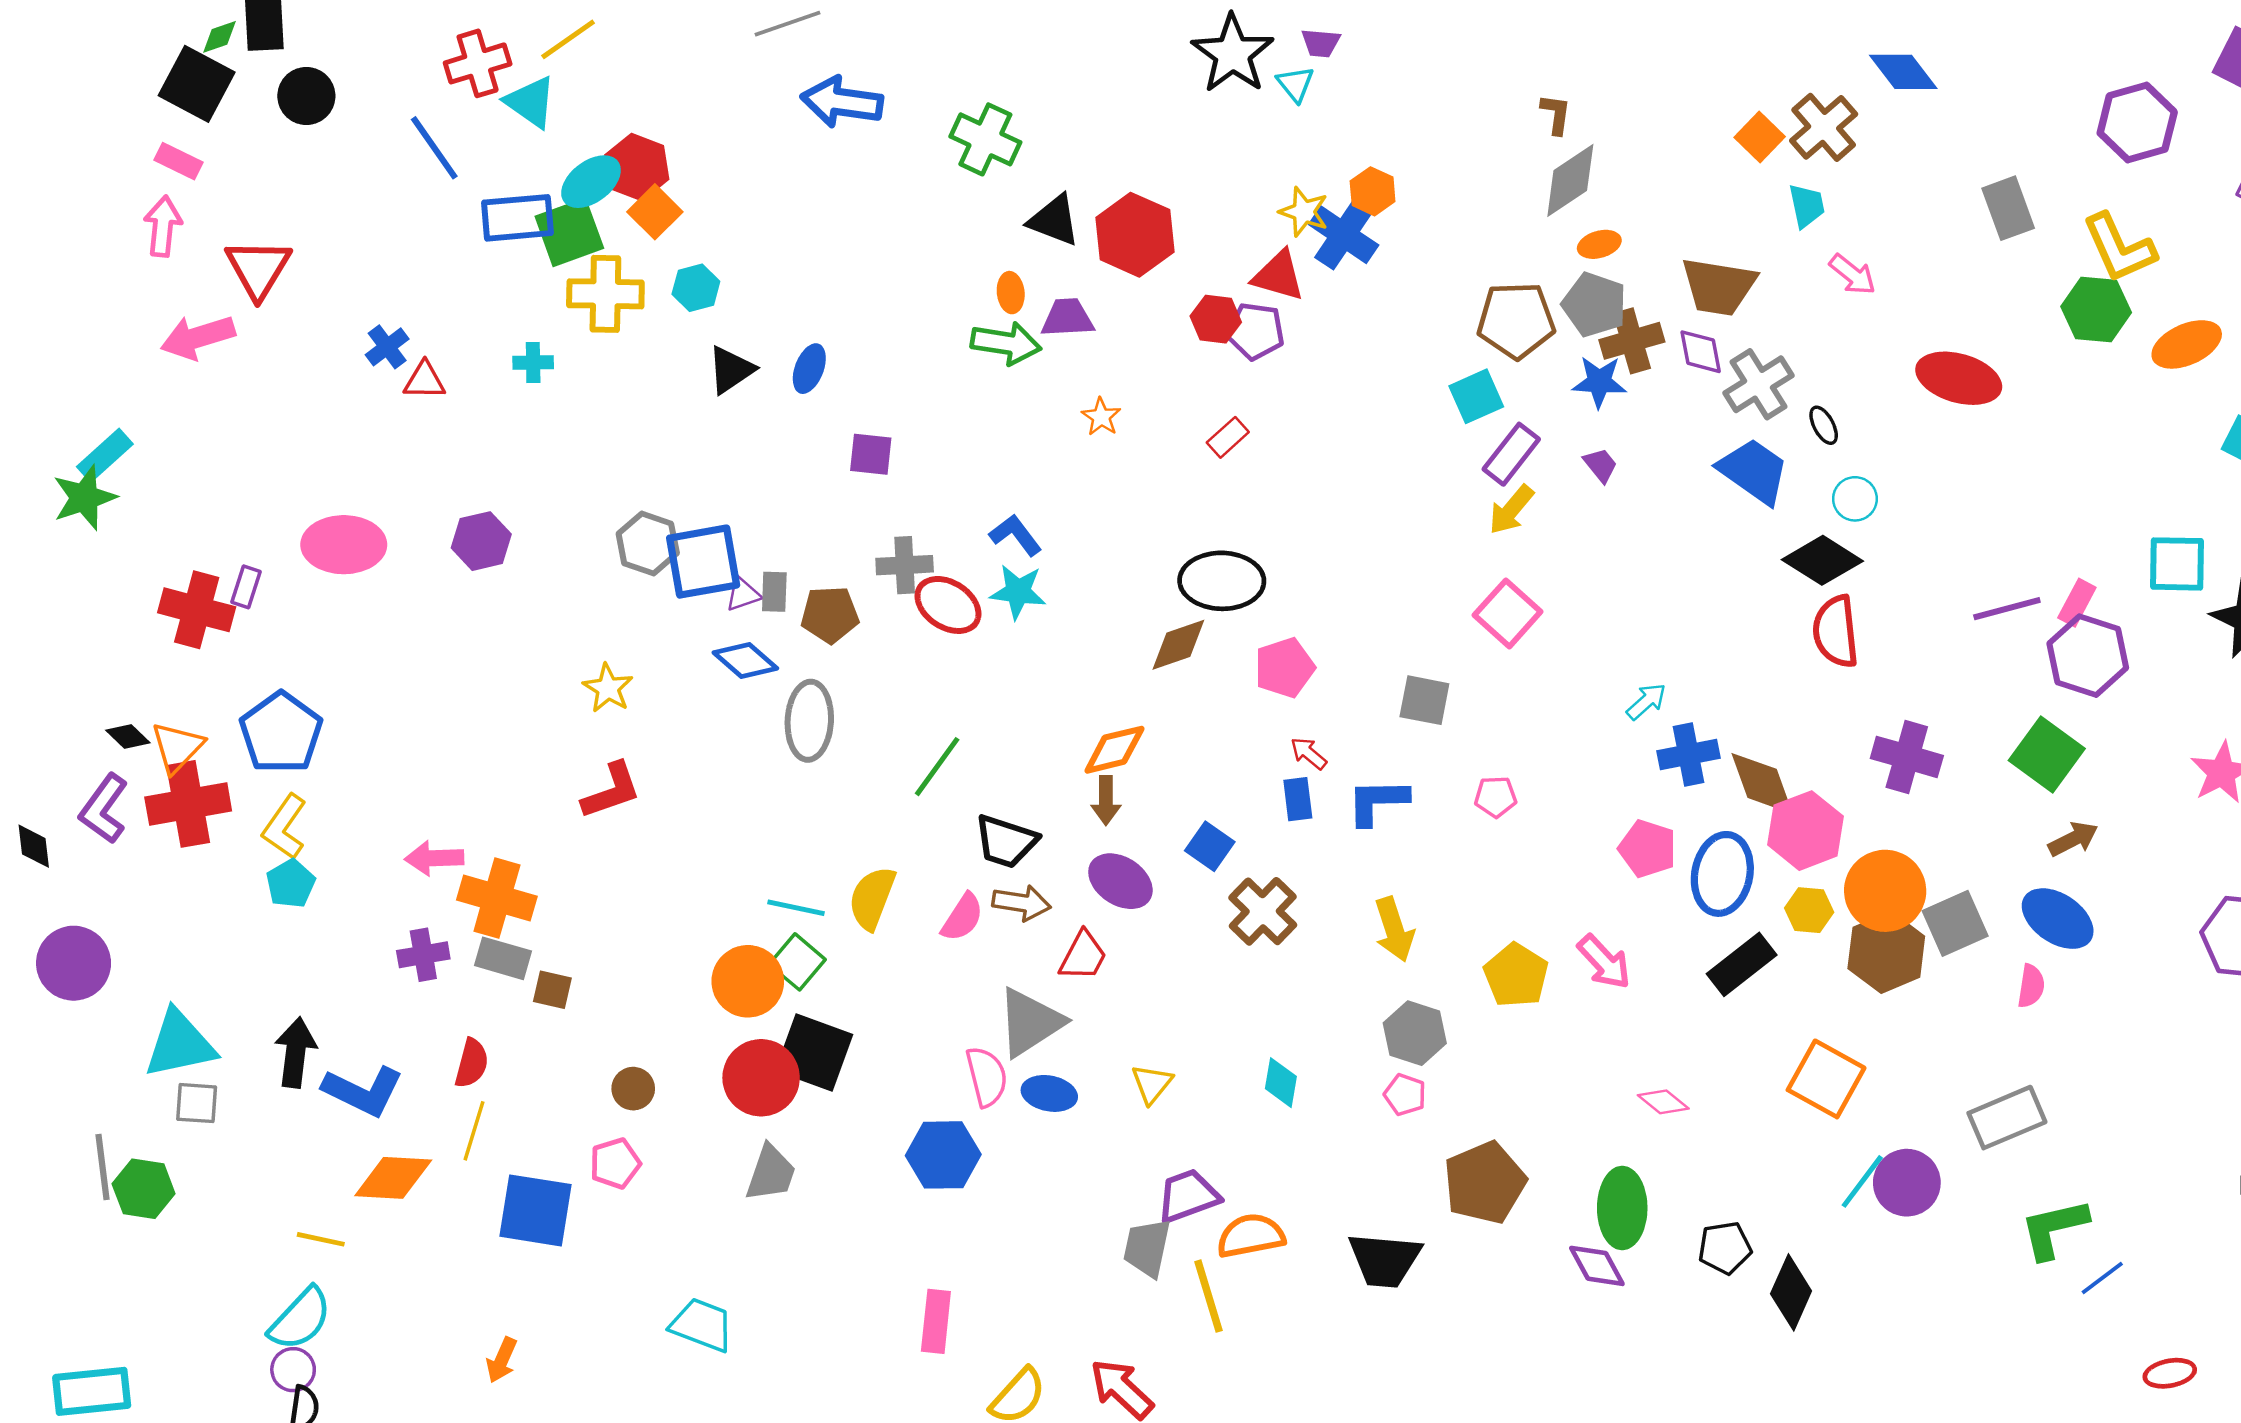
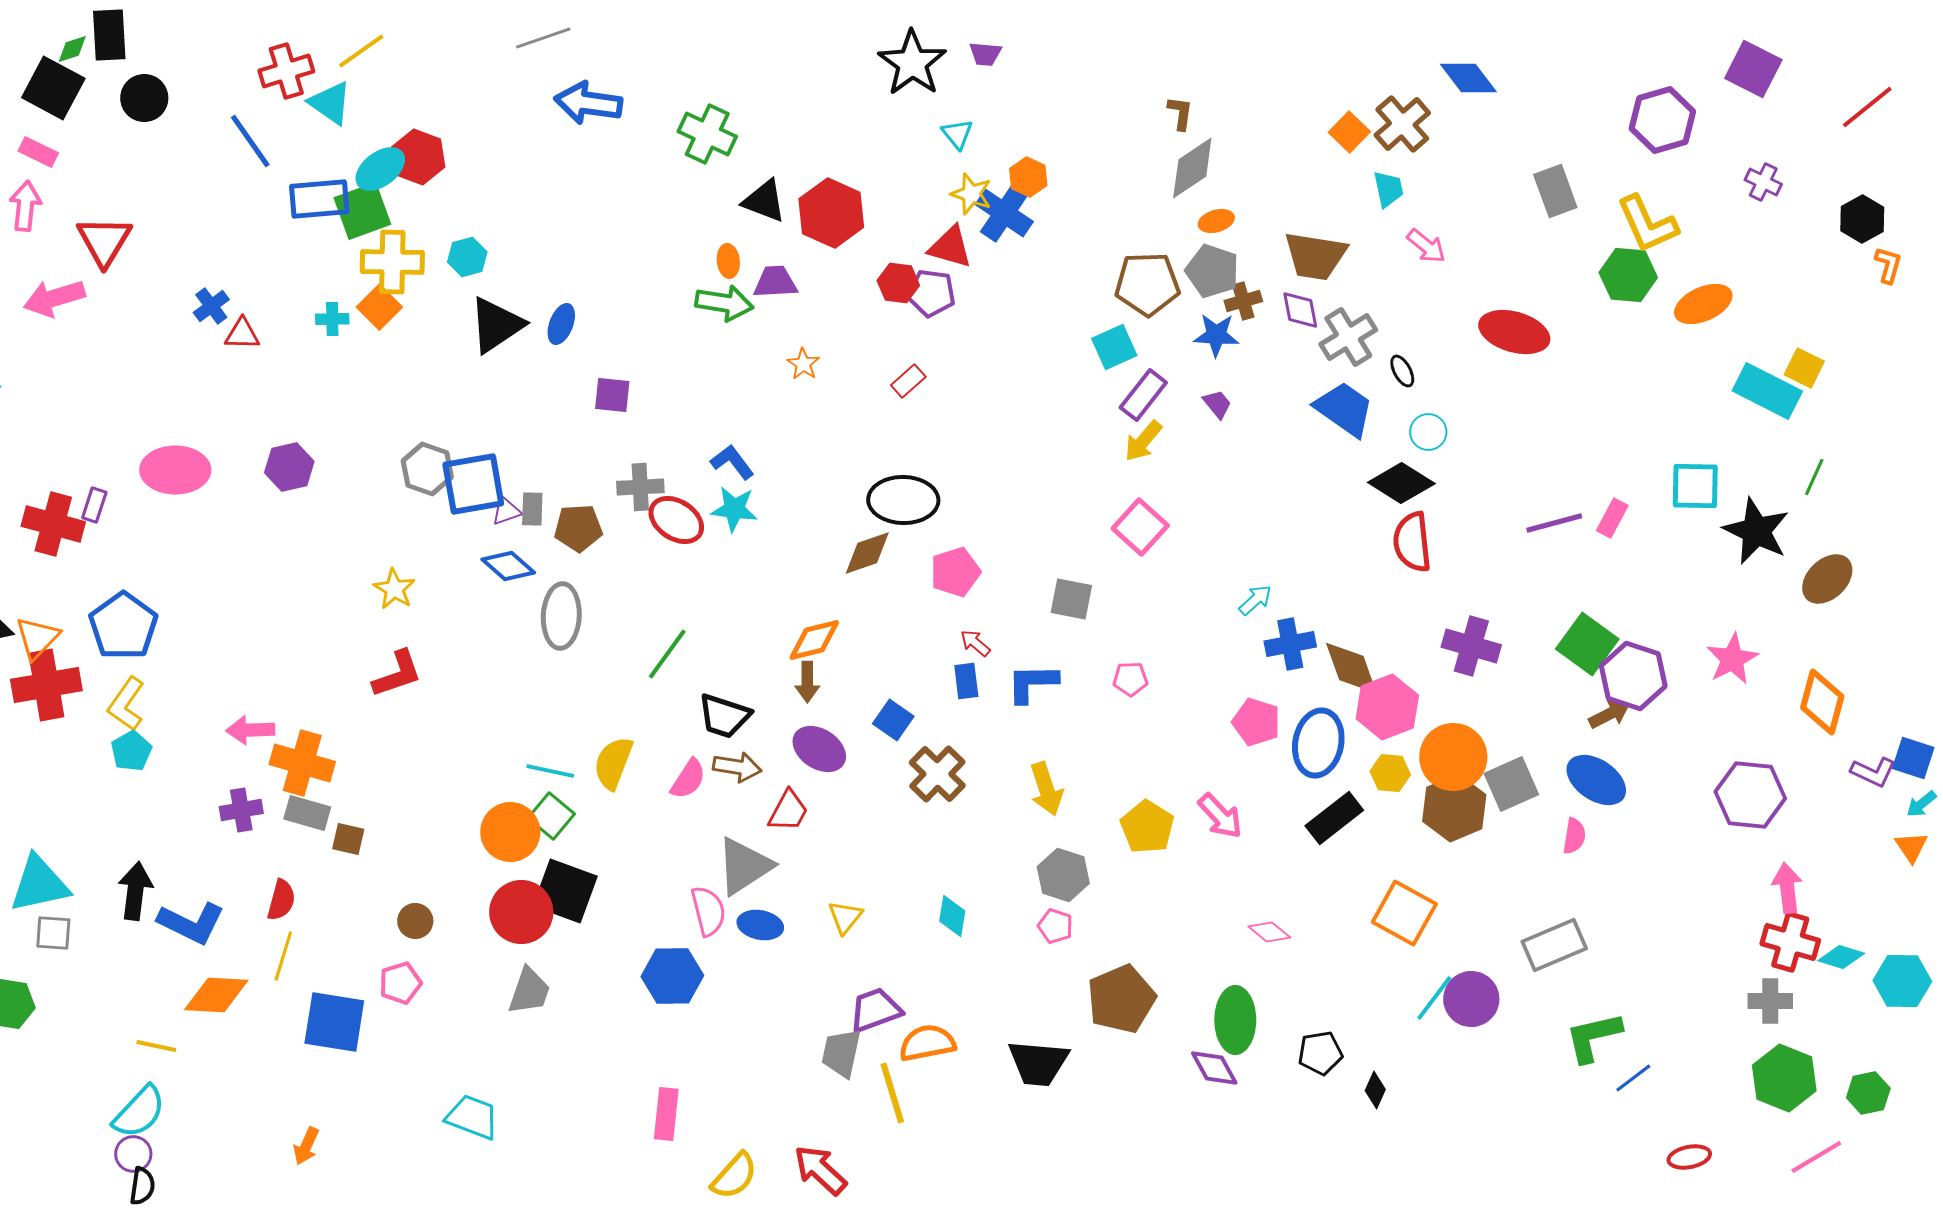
cyan triangle: (1295, 84) -> (957, 134), moved
orange square: (655, 212) -> (379, 307), moved
brown cross: (1632, 341) -> (1243, 301), size x0.7
black triangle: (731, 370) -> (496, 325), size x1.4
purple hexagon: (2088, 656) -> (1633, 676), moved
black diamond: (1791, 1292) -> (1375, 1090), size x0.6

